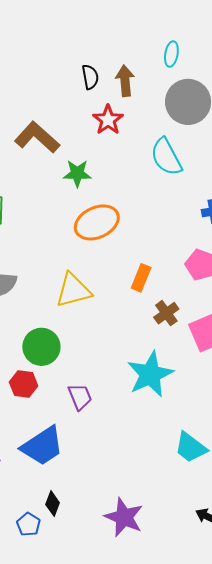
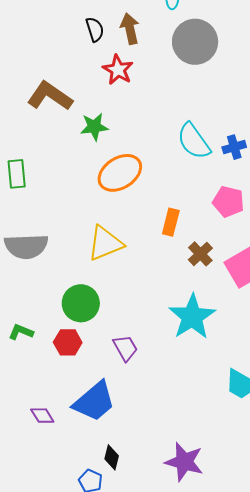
cyan semicircle: (166, 157) -> (194, 141), moved

